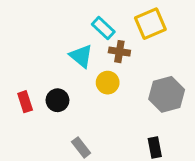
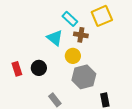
gray hexagon: (167, 94) -> (84, 77), moved

